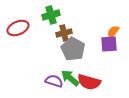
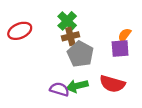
green cross: (51, 15) -> (67, 21), moved, turned -30
green arrow: (70, 78) -> (77, 86), turned -54
red semicircle: (89, 82) -> (112, 84), moved

